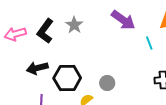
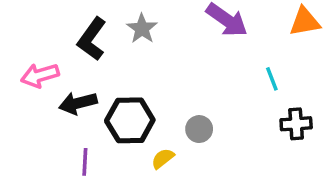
pink arrow: (15, 34) -> (40, 75), moved
cyan line: (149, 43) -> (272, 79), moved

